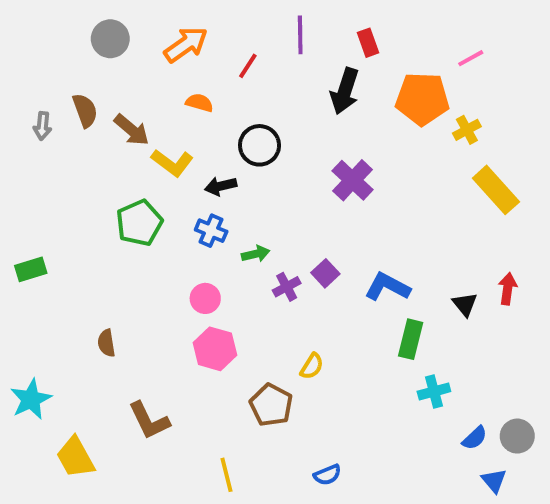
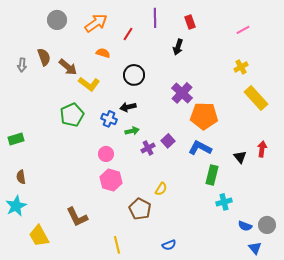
black arrow: (345, 91) -> (178, 47), size x0.7
orange pentagon: (422, 99) -> (204, 116), moved
black arrow: (221, 186) -> (128, 107), moved
brown semicircle: (106, 343) -> (21, 177), moved
blue semicircle: (475, 438) -> (245, 226), turned 64

